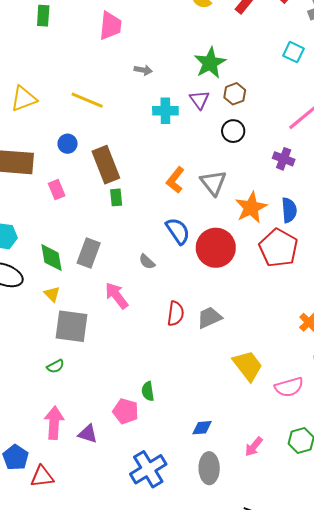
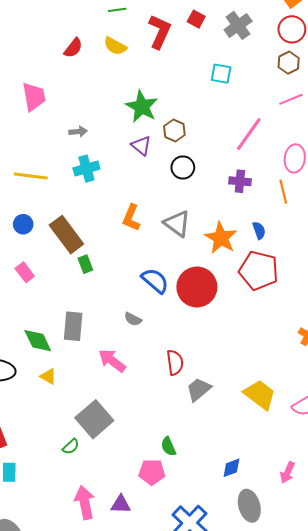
cyan cross: (165, 111) -> (86, 169), moved
orange L-shape: (175, 180) -> (131, 218), moved
blue semicircle: (289, 210) -> (259, 230), size x0.7
gray trapezoid: (209, 318) -> (199, 389), moved
gray square: (72, 326) -> (94, 419), moved, turned -33

